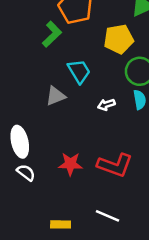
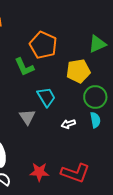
green L-shape: (52, 34) -> (24, 67), turned 110
gray triangle: (56, 96) -> (27, 117), turned -42

